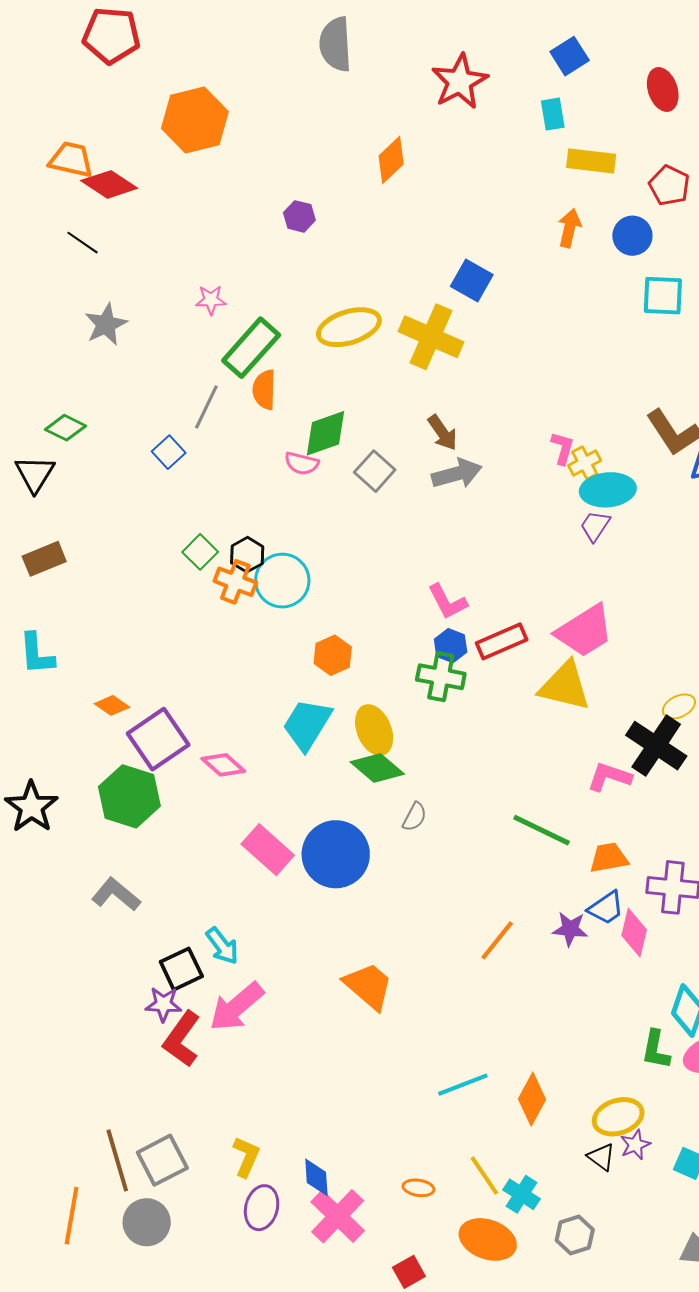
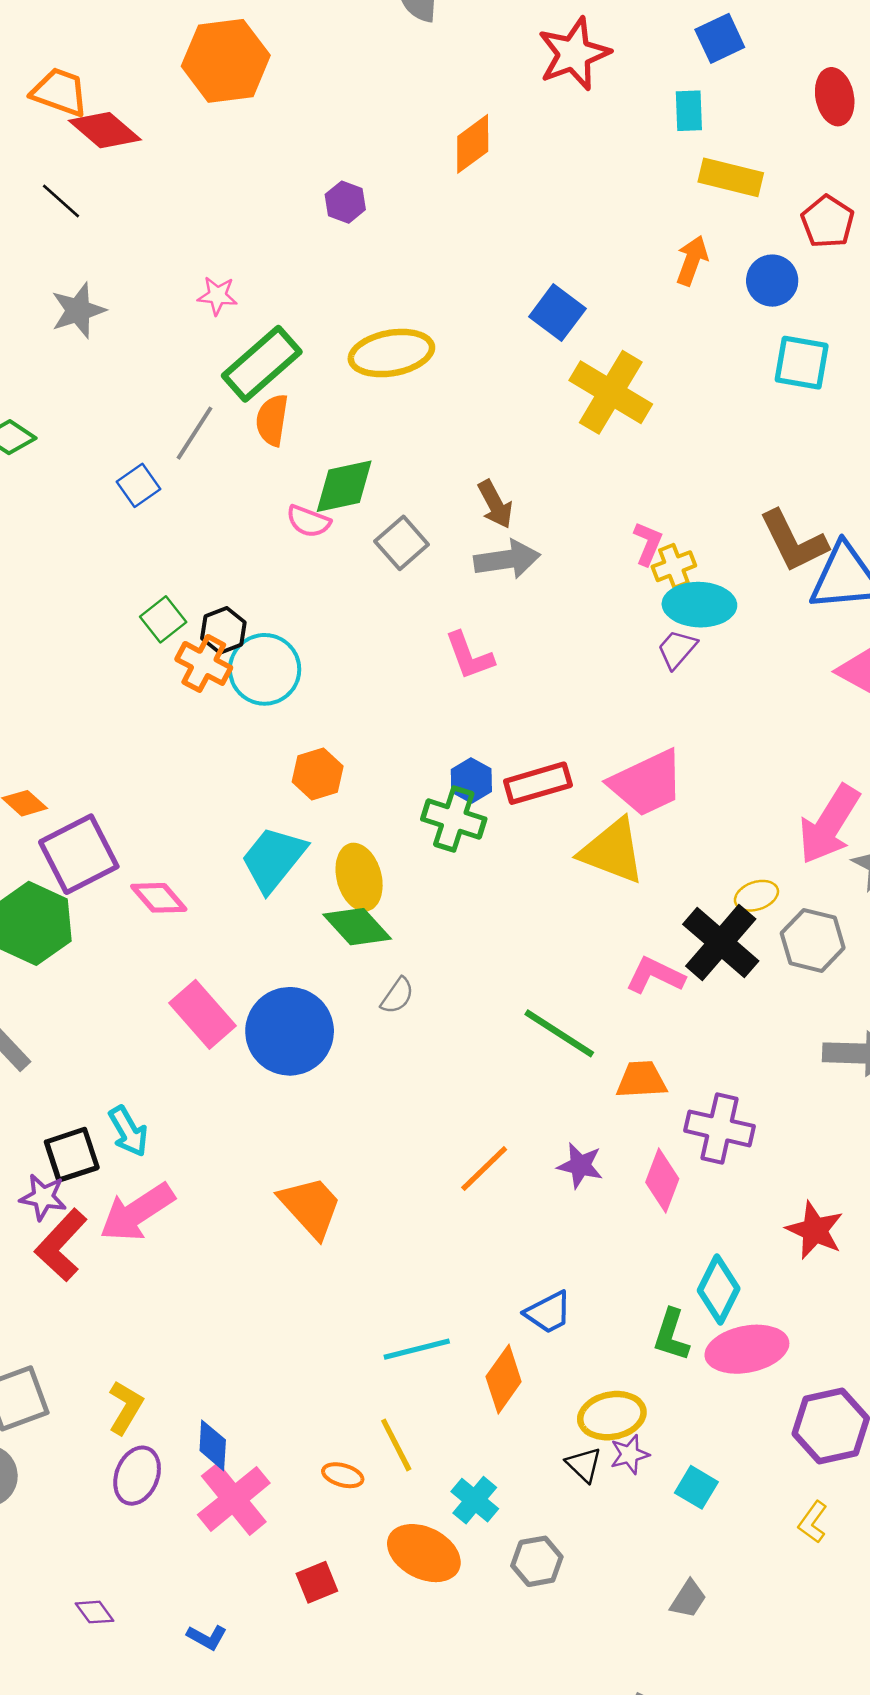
yellow cross: (431, 337) -> (611, 392), moved
pink L-shape: (447, 602) -> (469, 656), moved
blue trapezoid: (606, 908) -> (548, 1312), moved
yellow line: (484, 1175) -> (396, 1445), moved

